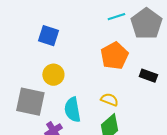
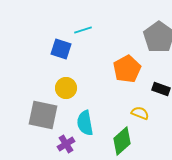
cyan line: (116, 17) -> (83, 30), moved
yellow semicircle: (109, 100) -> (140, 113), moved

